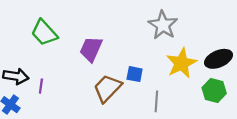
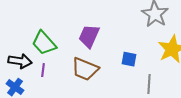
green trapezoid: (44, 33) -> (44, 43), moved
brown trapezoid: (107, 88) -> (85, 69), moved, turned -112

